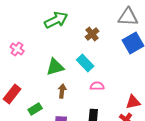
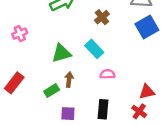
pink cross: (17, 49) -> (20, 34), turned 32
green rectangle: (35, 109) -> (52, 91), moved

